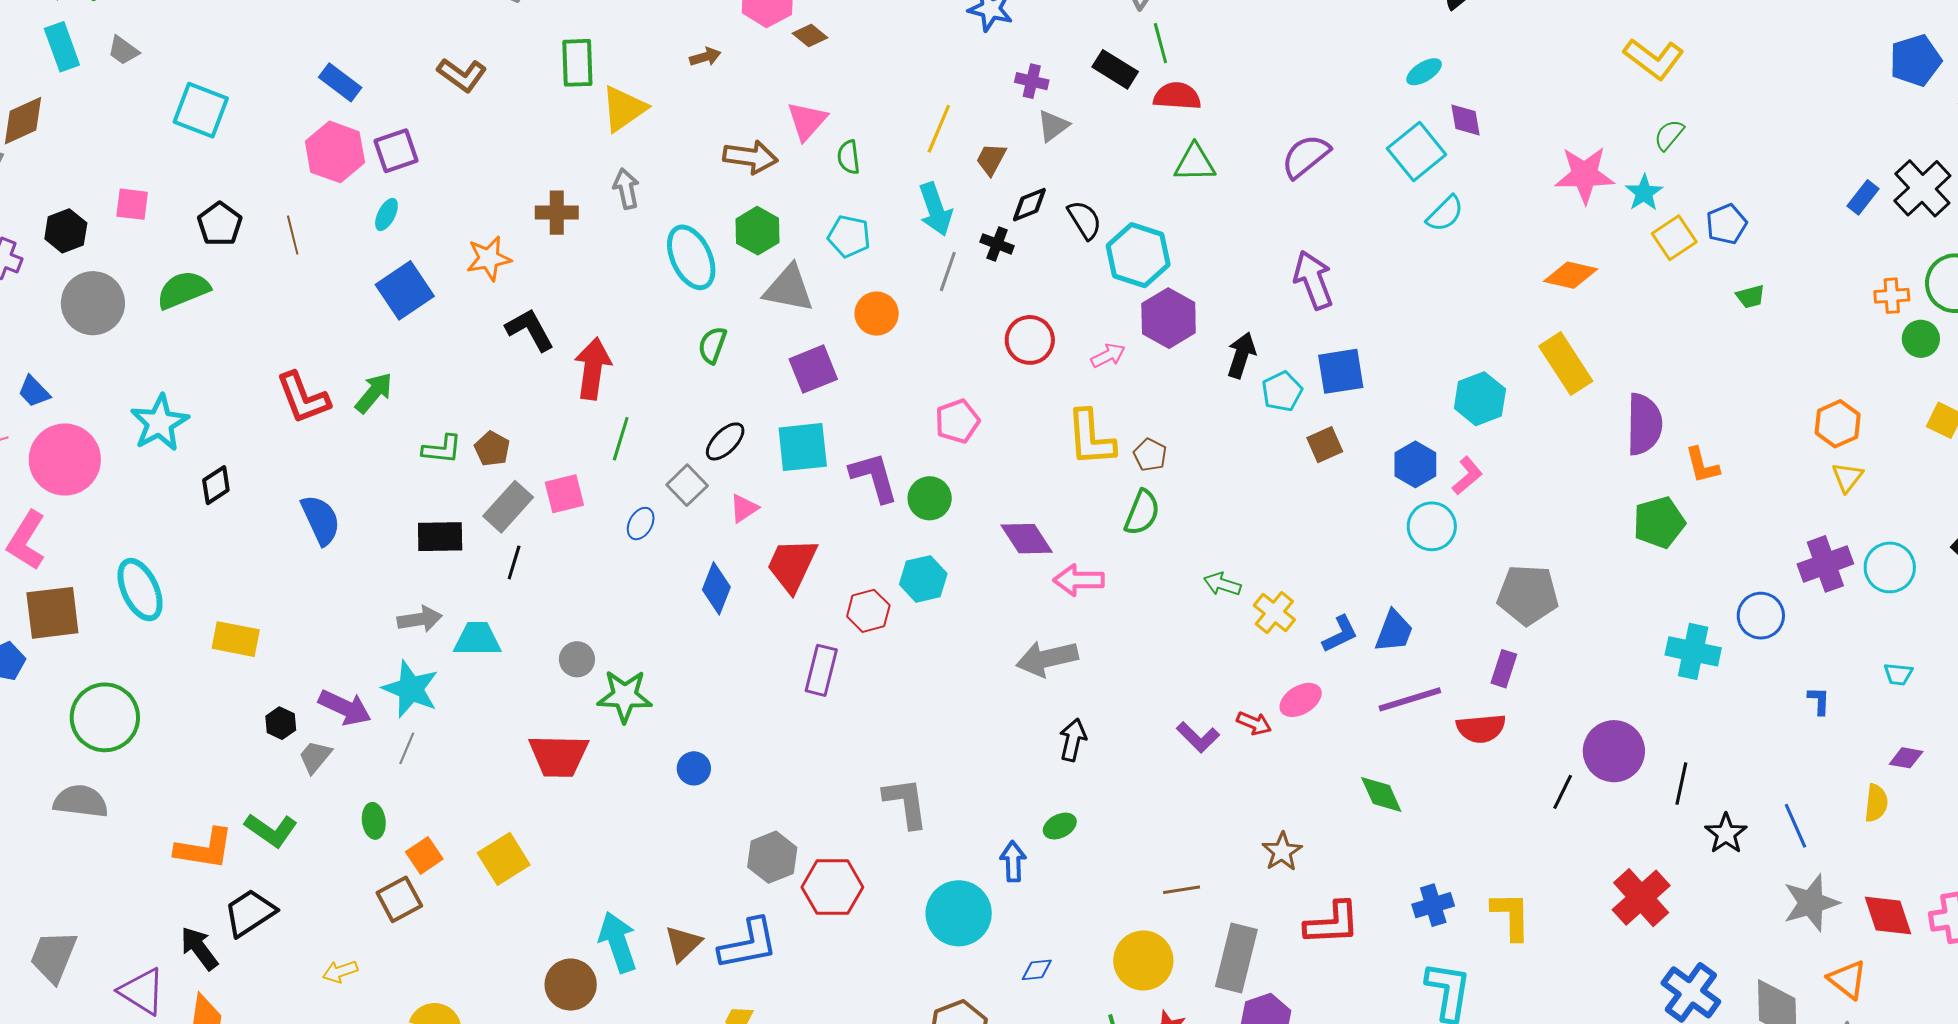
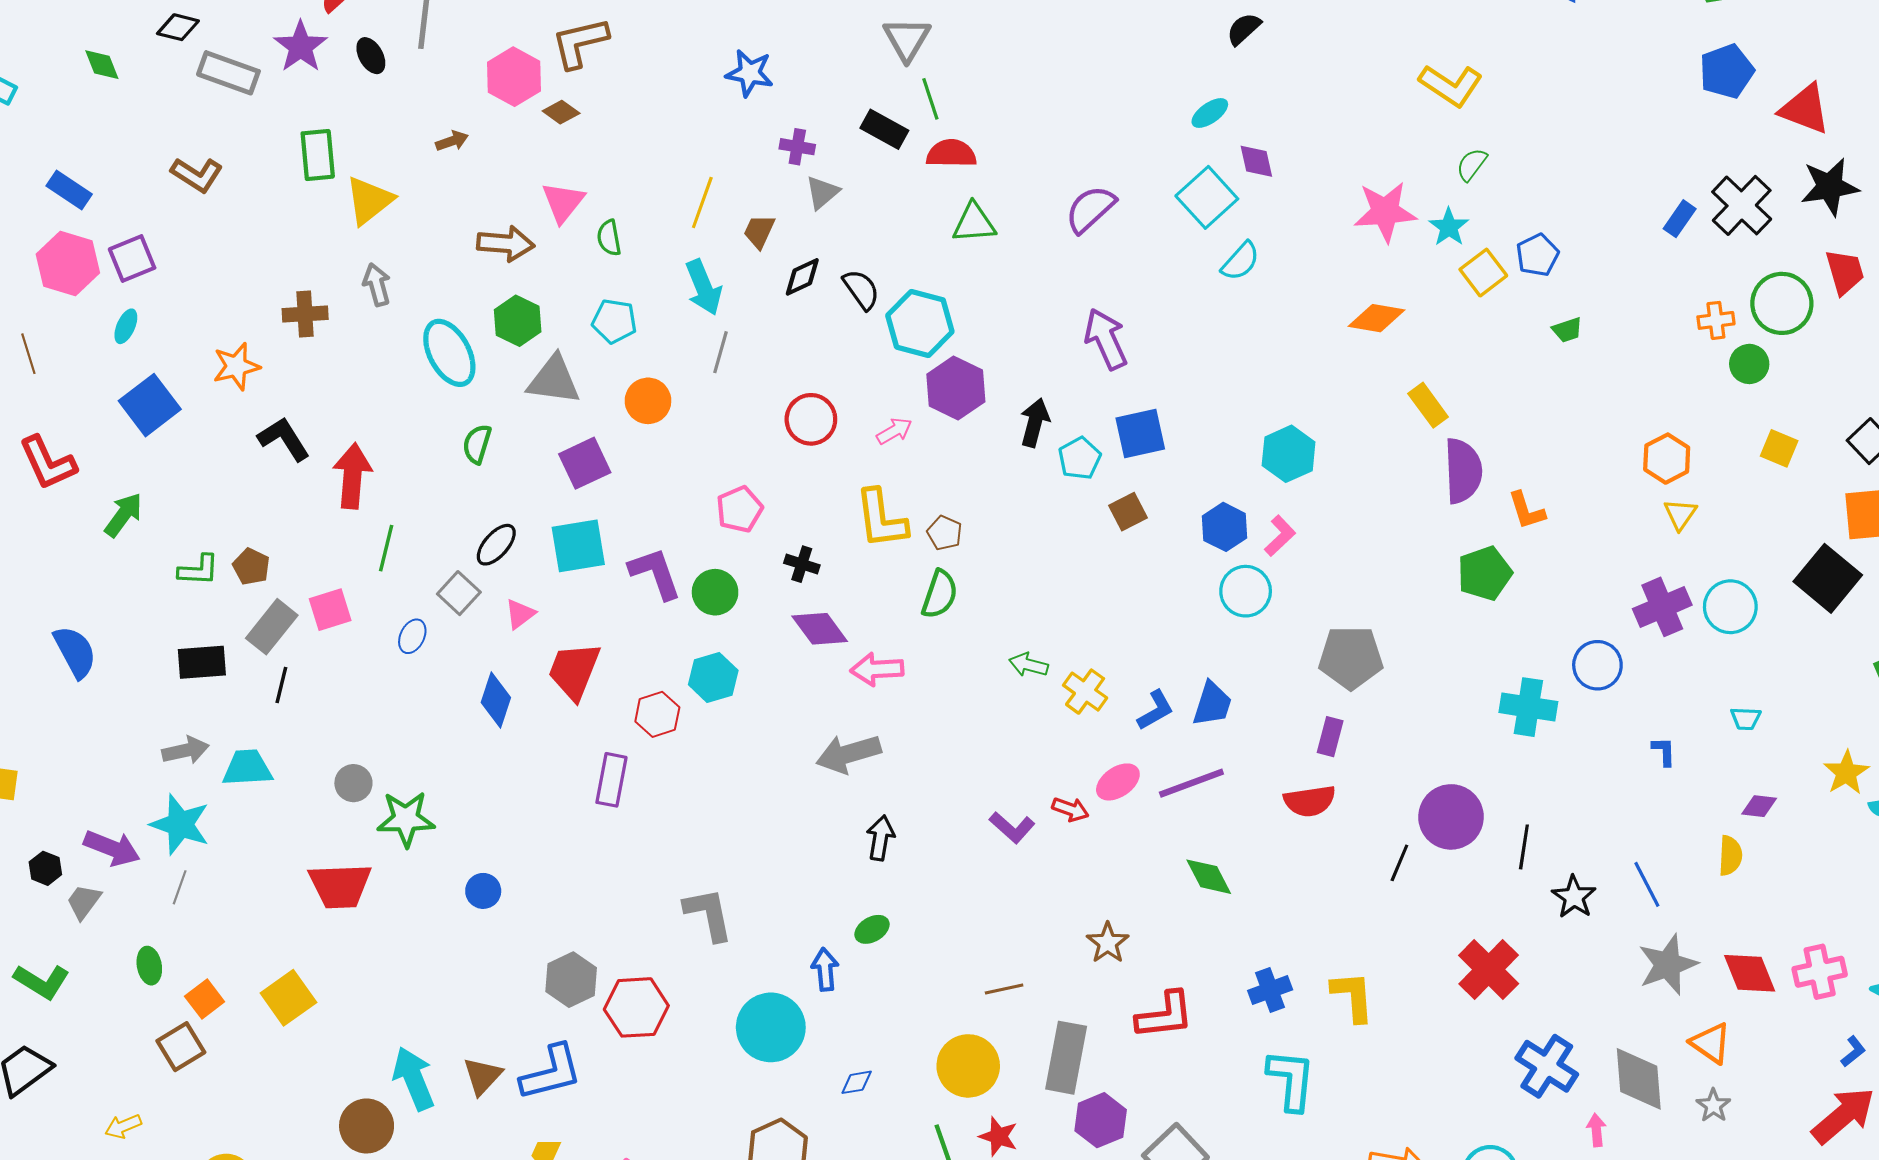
black cross: (997, 244) -> (802, 564), moved
yellow rectangle: (1566, 364) -> (1428, 405), moved, size x0.7
red L-shape: (303, 398) -> (48, 463), moved
purple line: (1410, 699) -> (1191, 783), moved

